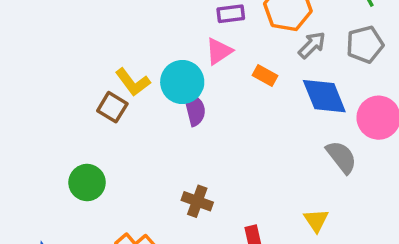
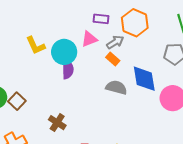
gray arrow: (312, 45) -> (115, 42), moved
brown square: (112, 107) -> (17, 101), moved
gray semicircle: (341, 157) -> (116, 87), moved, turned -50

